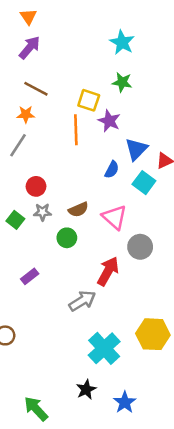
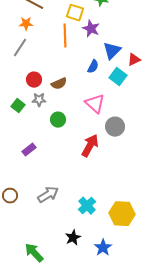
brown semicircle: (78, 210) -> (59, 84), moved
gray arrow: (82, 301) -> (48, 195), moved
yellow hexagon: (153, 334) -> (122, 214), moved
cyan cross: (104, 348) -> (87, 206), size x0.7

